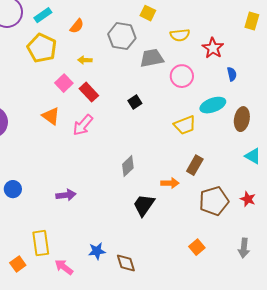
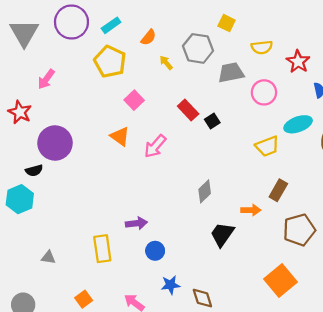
yellow arrow: (85, 60) -> (166, 63), moved, turned 48
red rectangle: (89, 92) -> (188, 110), moved
blue circle: (13, 189) -> (155, 251), moved
yellow rectangle: (41, 243) -> (102, 249), moved
orange square: (197, 247) -> (280, 280), size x1.8

